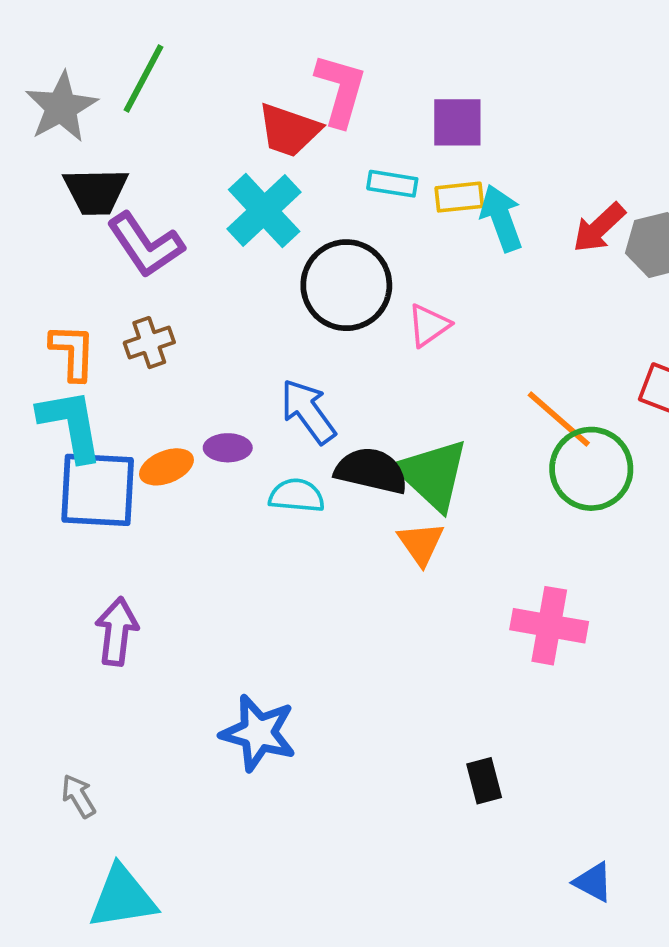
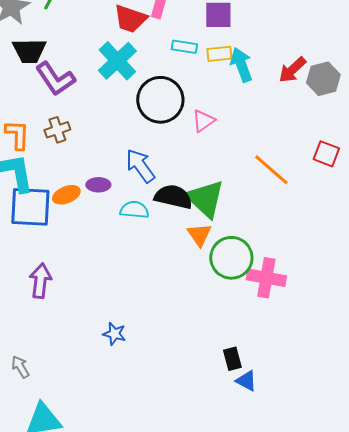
green circle: (591, 469) -> (231, 258), moved
blue star: (258, 733) -> (114, 334), size x0.6
blue triangle: (593, 882) -> (246, 381), moved

